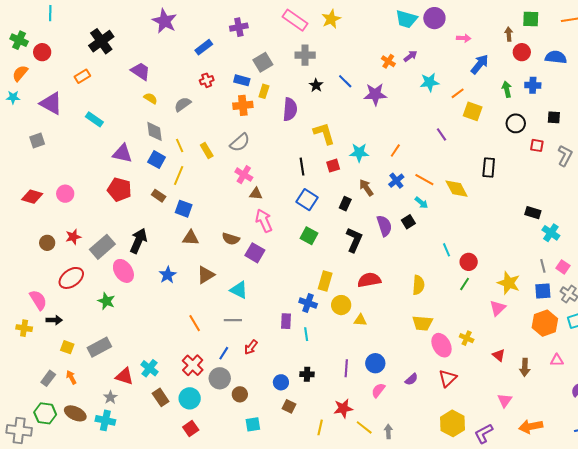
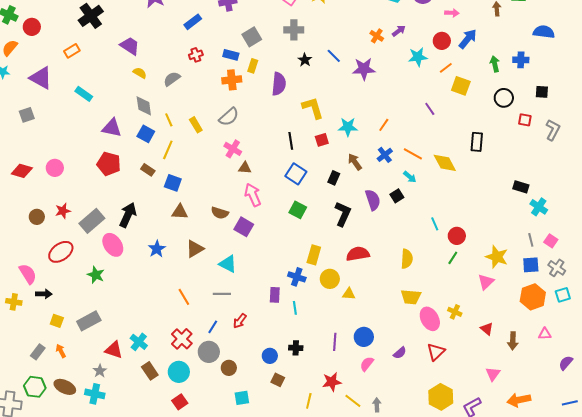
red circle: (522, 52) -> (442, 41), moved

